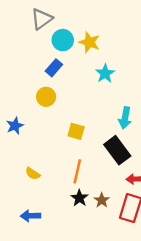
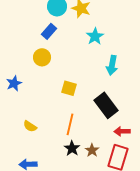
cyan arrow: (125, 118) -> (112, 65), moved

